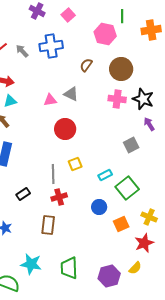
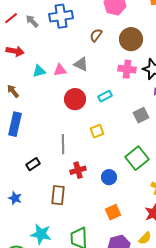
cyan triangle: (10, 101) -> (39, 71), moved
yellow square: (75, 164) -> (97, 131), moved
cyan rectangle: (105, 175) -> (105, 96), moved
red cross: (59, 197) -> (78, 170), moved
orange square: (121, 224) -> (113, 212), moved

